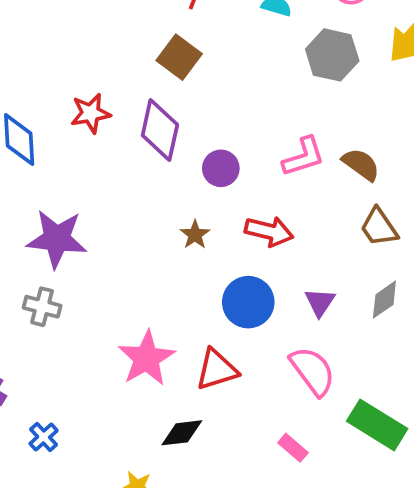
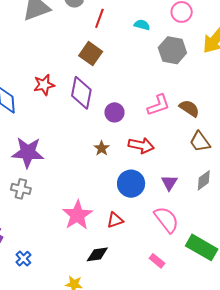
red triangle: (217, 370) -> (115, 220), size x0.7

